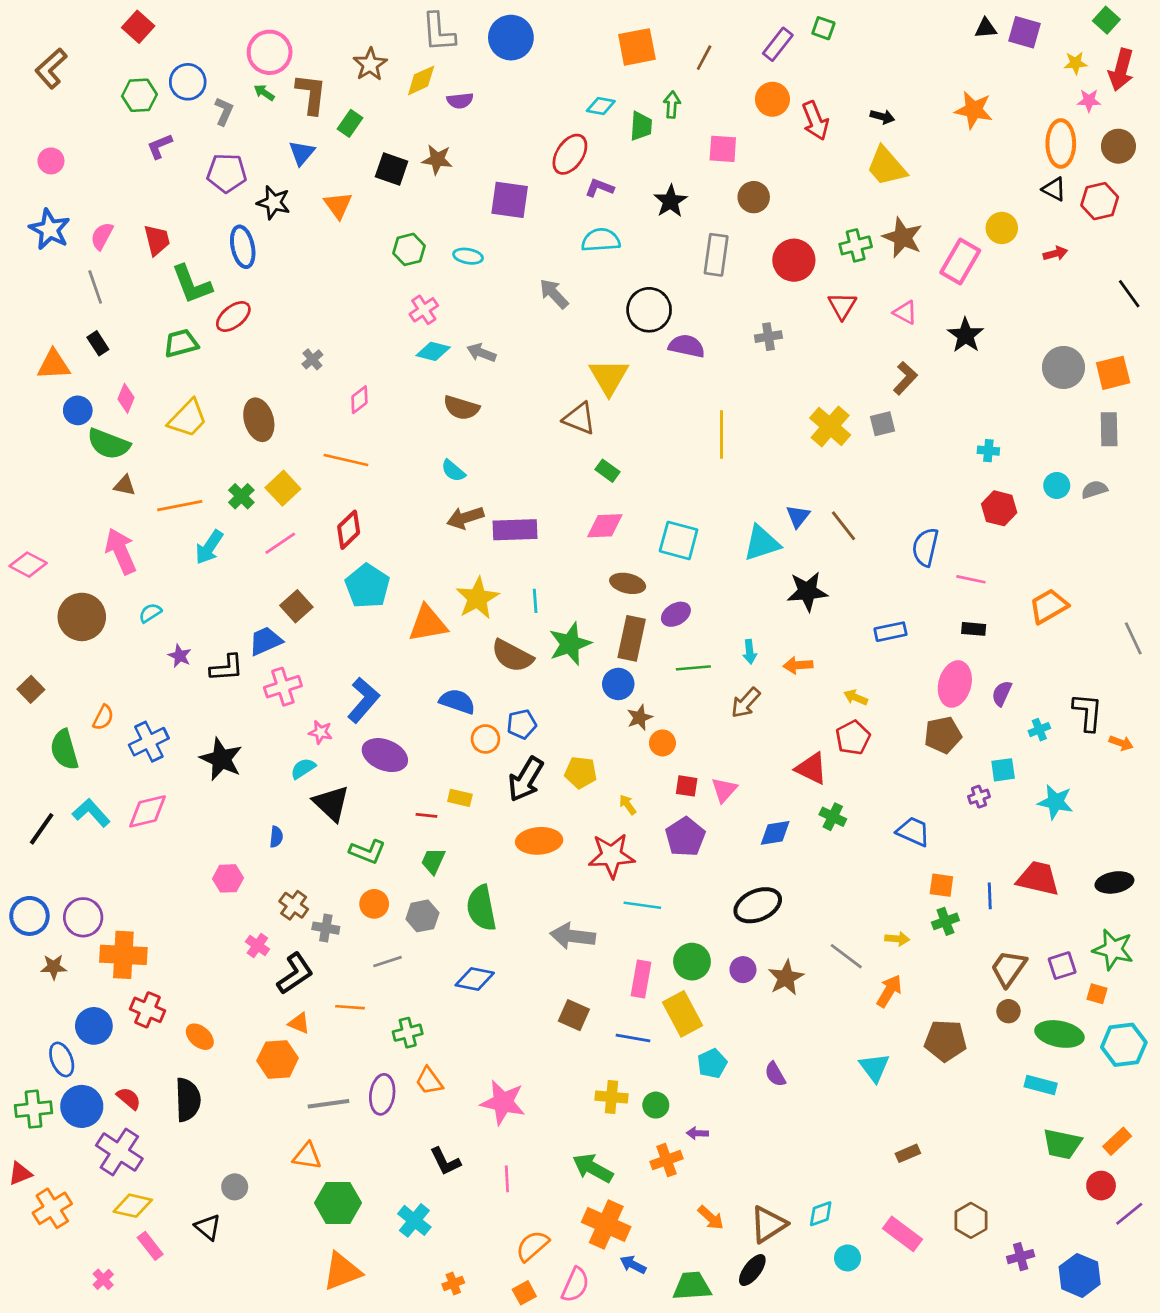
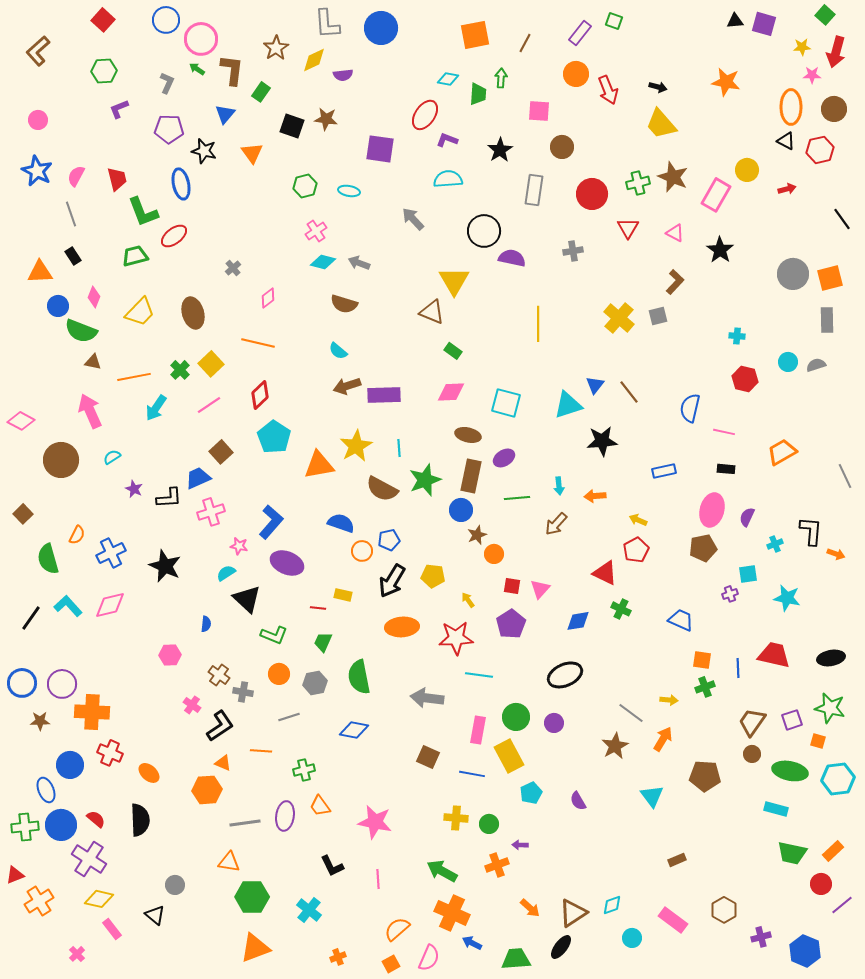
blue circle: (188, 82) -> (166, 20), moved
brown star: (786, 978) -> (615, 746), moved

